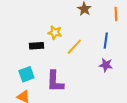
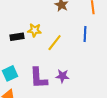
black rectangle: (37, 46) -> (17, 37), moved
purple star: (106, 65) -> (62, 76), moved

